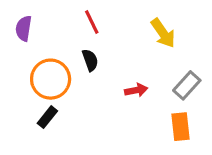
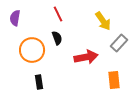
gray rectangle: (187, 85) -> (119, 43), moved
red arrow: (136, 90) -> (86, 57), size x1.6
black rectangle: (47, 117) -> (39, 82), moved, turned -48

